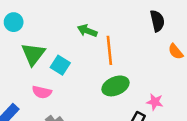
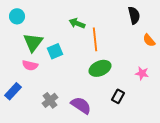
cyan square: (60, 65) -> (55, 51), turned 35
pink semicircle: (42, 92) -> (30, 65), moved
pink star: (155, 102) -> (142, 73), moved

